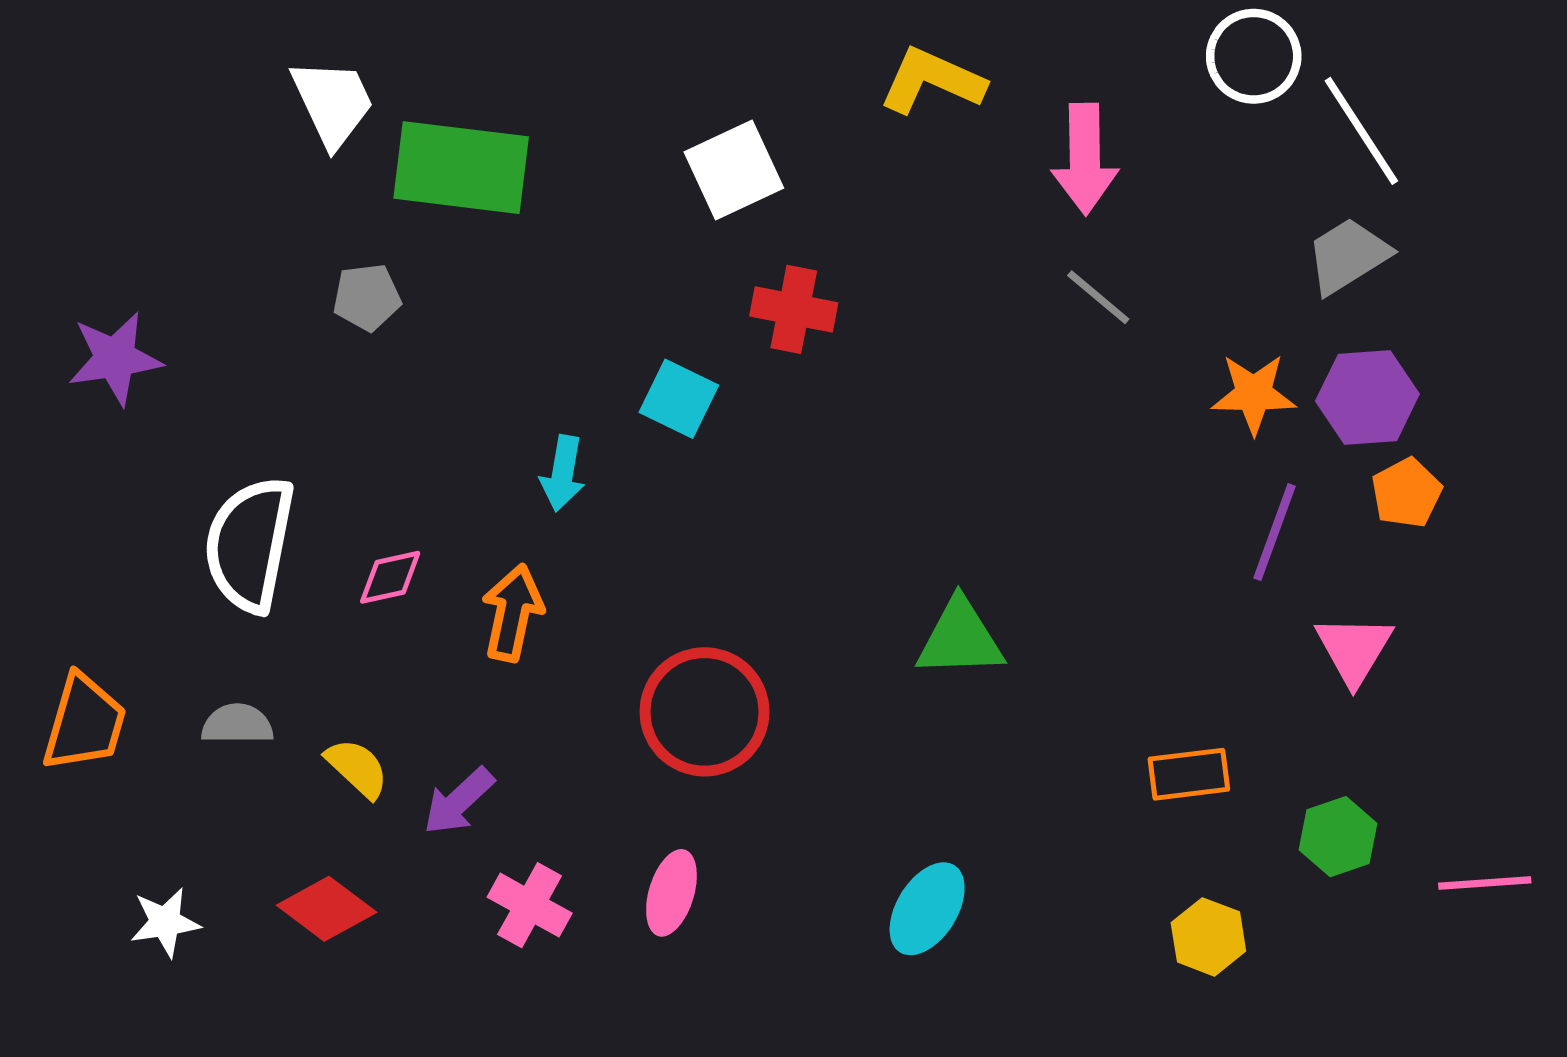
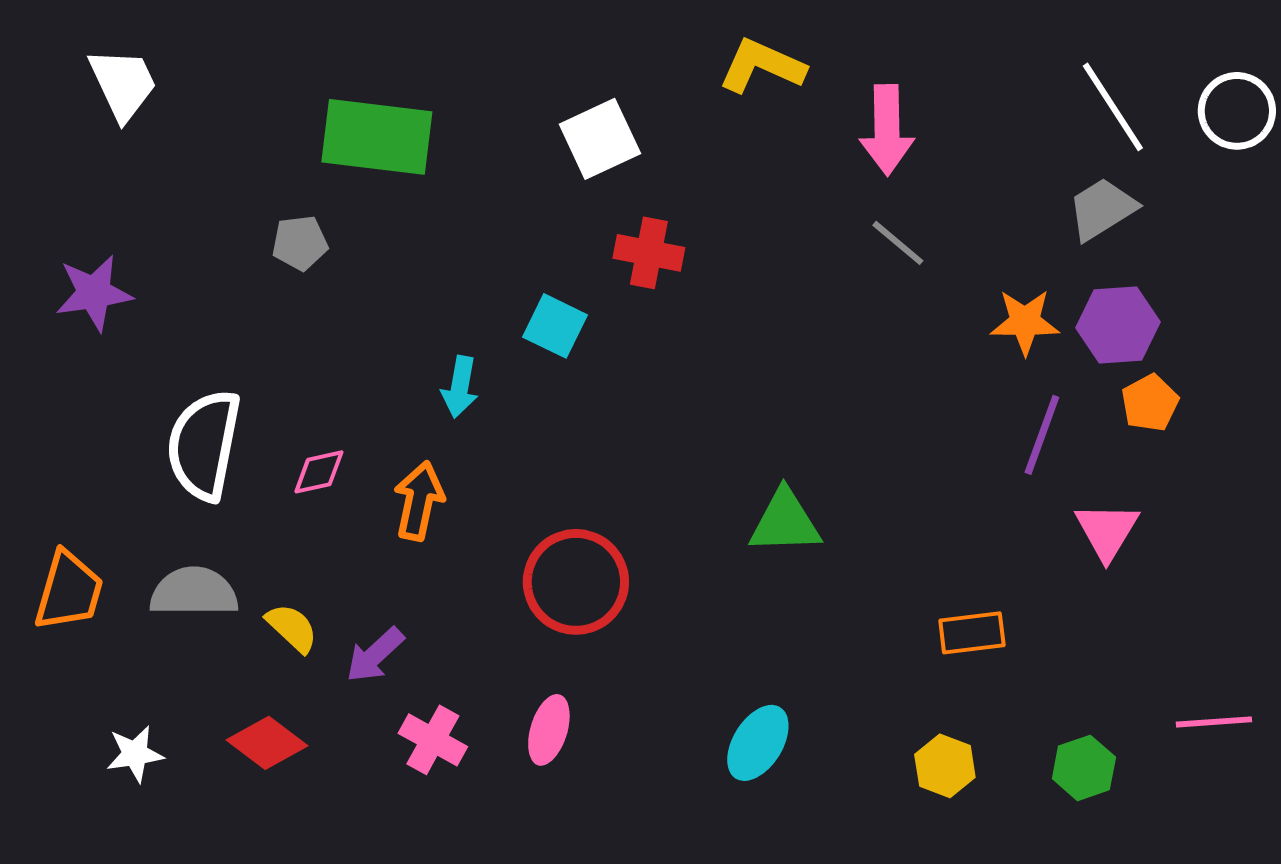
white circle: (1254, 56) -> (1237, 111), moved
white trapezoid: (333, 103) -> (123, 84), moved
gray semicircle: (237, 724) -> (194, 592), size x1.5
green hexagon: (1338, 837) -> (1084, 768), moved
yellow hexagon: (1208, 937) -> (945, 766), moved

